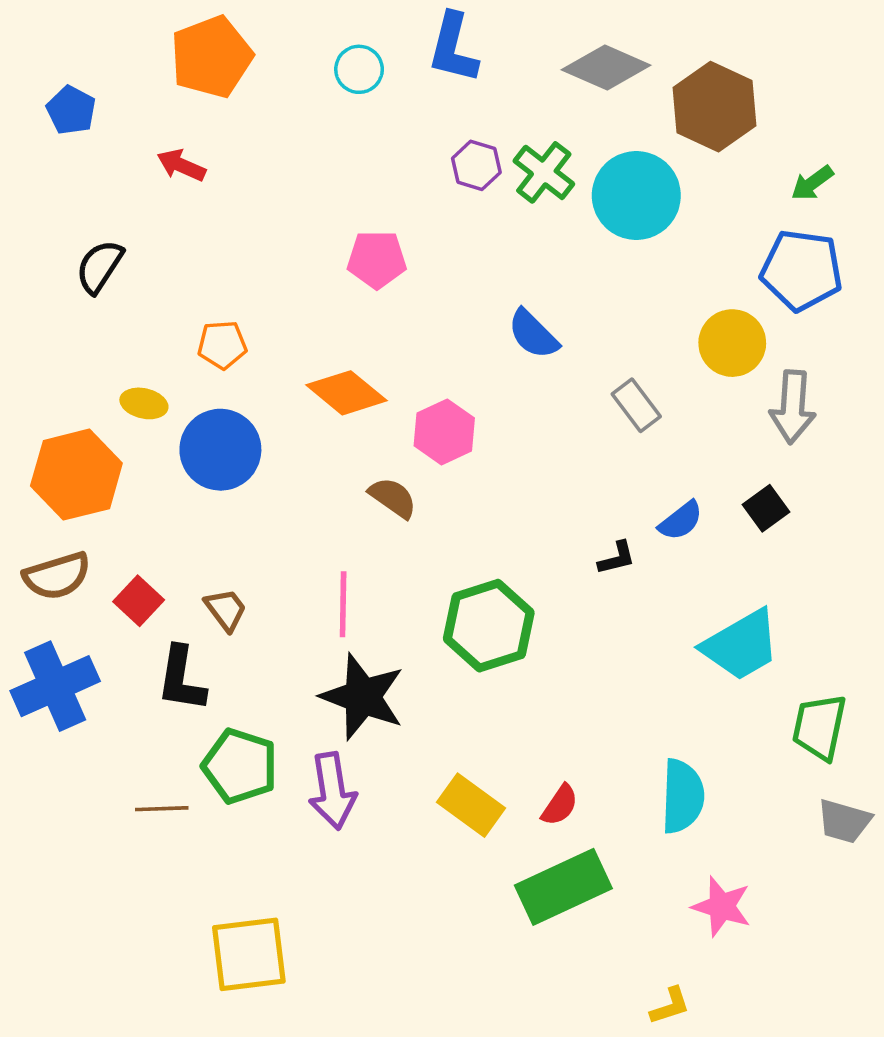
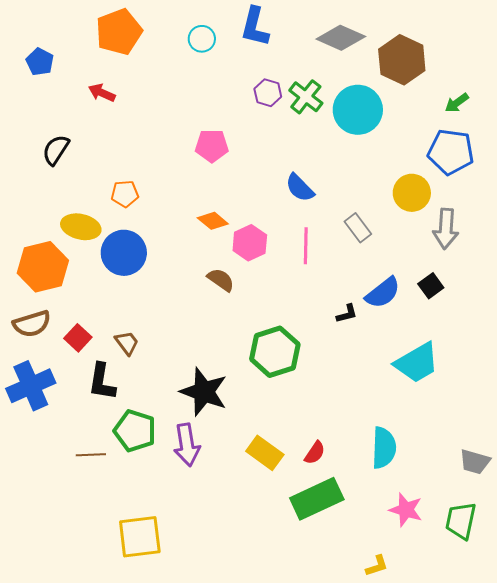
orange diamond: (347, 393) -> (213, 221), moved, size x0.7
yellow ellipse: (144, 403) -> (81, 227), size x1.5
blue semicircle: (681, 521) -> (383, 293), size x1.4
pink line: (343, 604) -> (306, 246), moved
green trapezoid: (819, 727) -> (461, 521), moved

